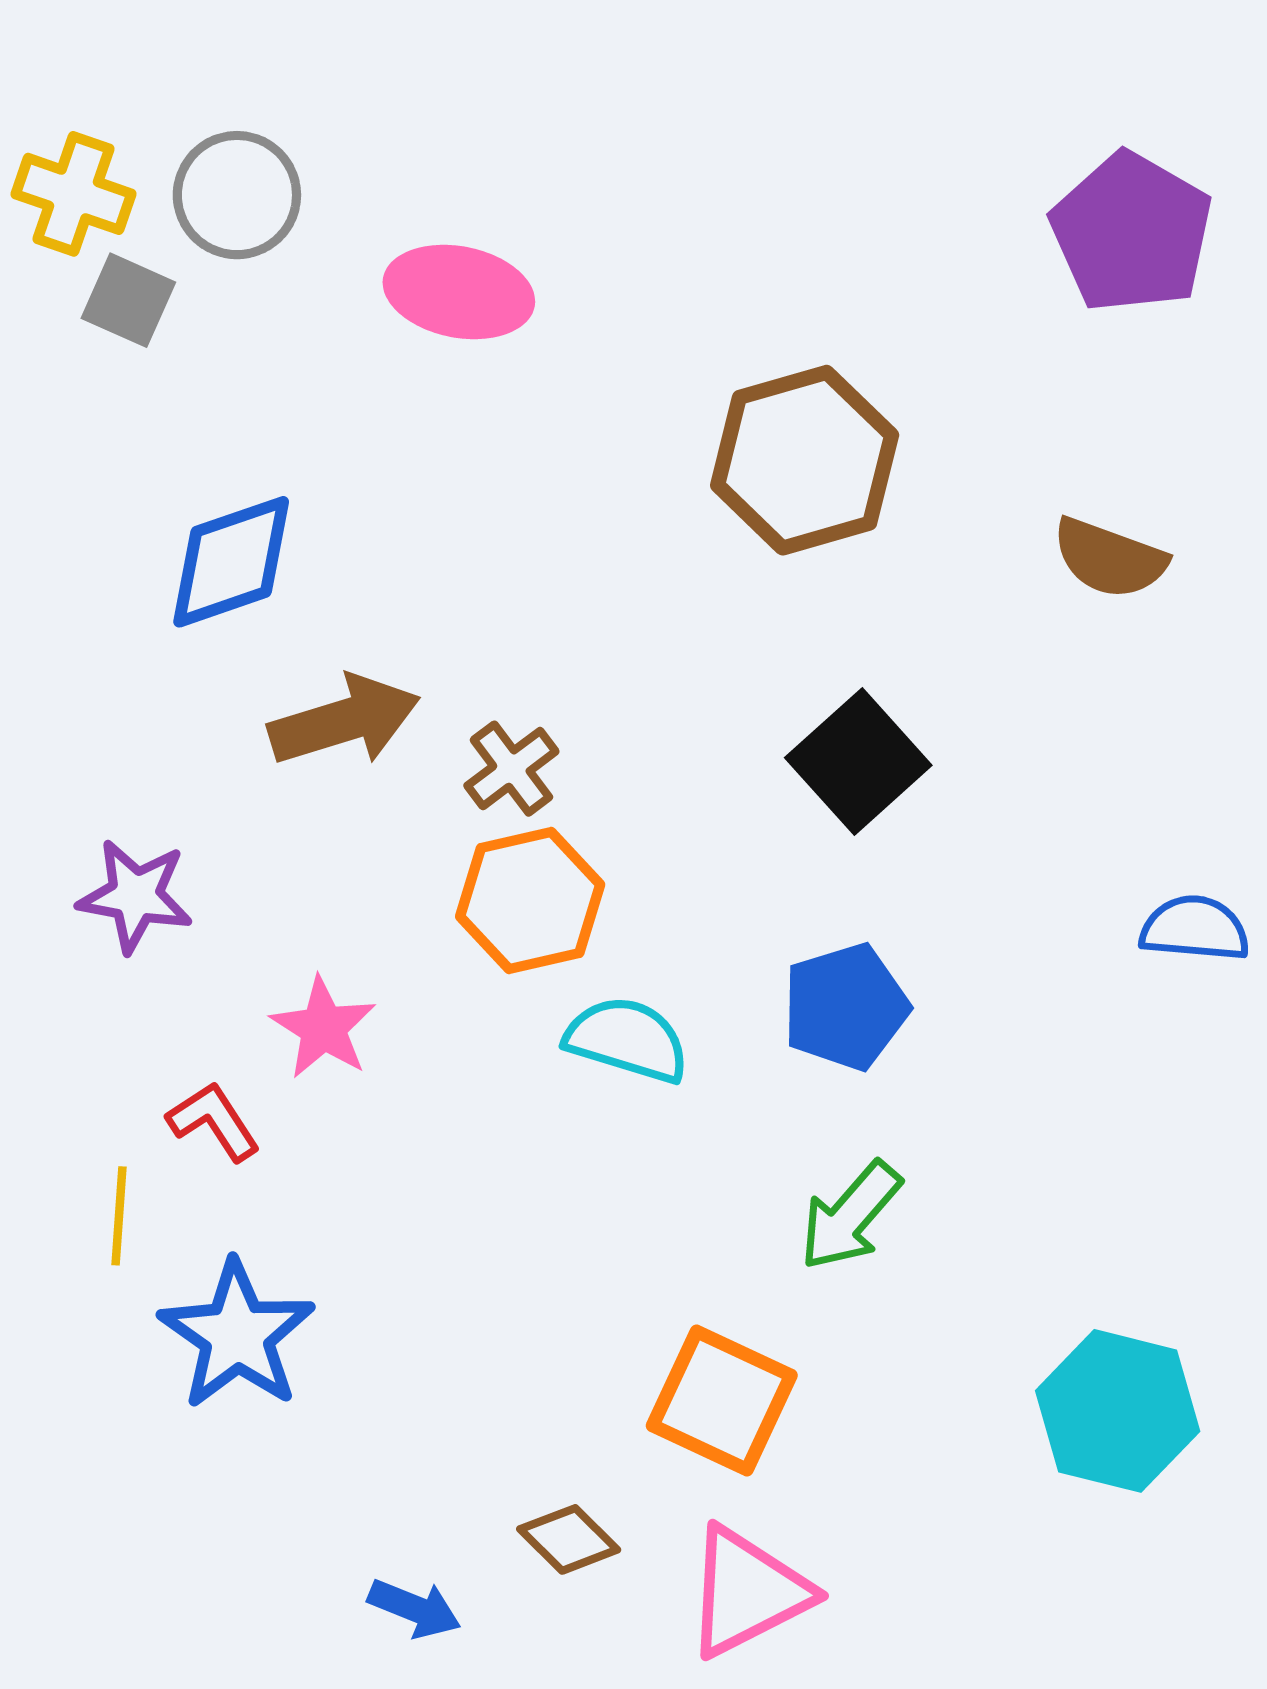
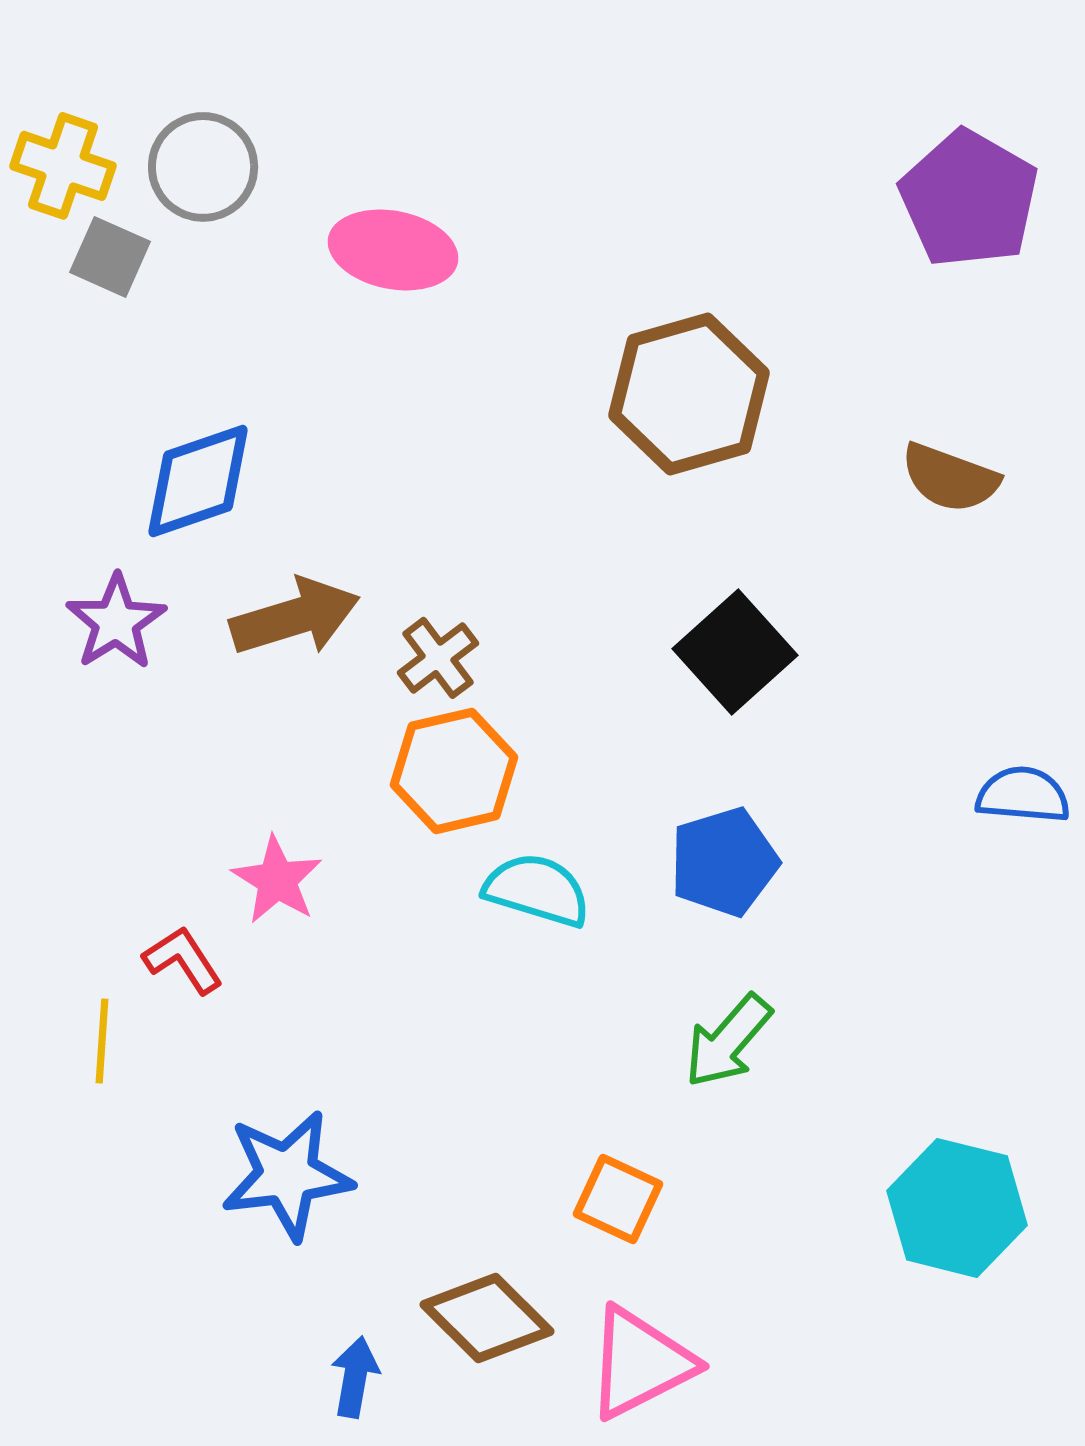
purple star: (135, 896) -> (116, 622), moved, turned 30
blue star: (237, 1335) -> (287, 1175), moved, turned 30
orange square: (722, 1400) -> (618, 1199), size x0.7
brown diamond: (569, 1539) -> (487, 1318), size x1.5
blue arrow: (414, 1608) -> (355, 1377), turned -102

